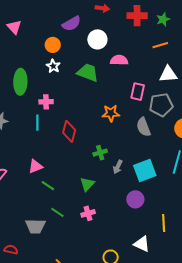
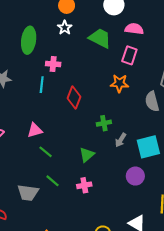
pink rectangle: (138, 92) -> (129, 55), moved

